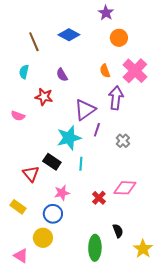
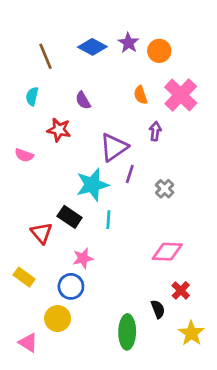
purple star: (106, 13) -> (128, 43), moved
purple arrow: (116, 98) -> (155, 131), size x0.6
red cross: (99, 198) -> (181, 290), moved

